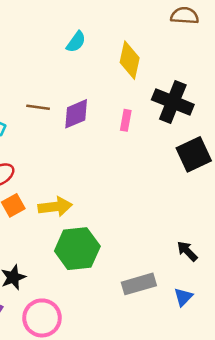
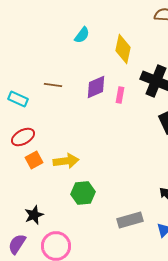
purple diamond: (76, 114) -> (96, 87), moved
green hexagon: (77, 249) -> (83, 193), size x0.7

